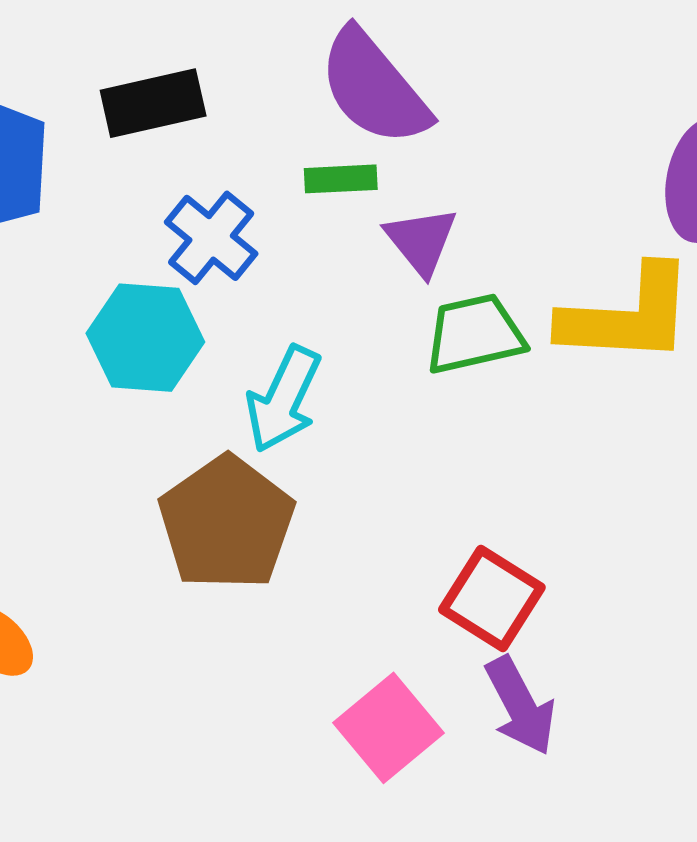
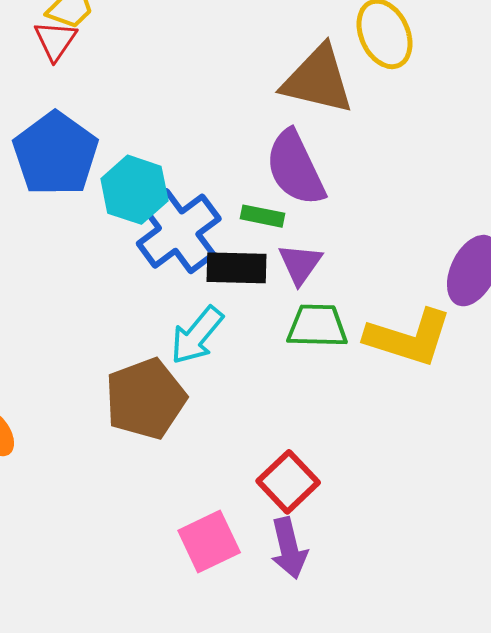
black rectangle: (153, 103) -> (236, 268), moved
blue cross: (211, 238) -> (179, 231), size x1.5
cyan hexagon: (145, 338) -> (134, 190), moved

